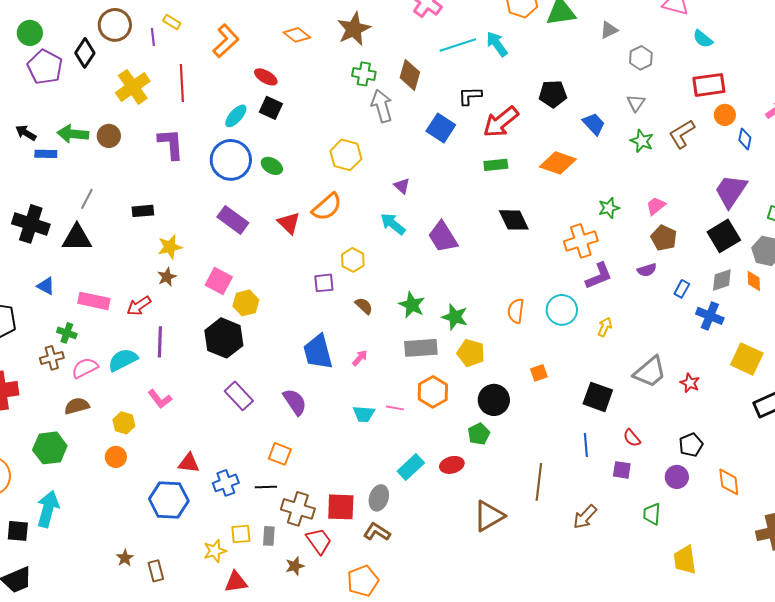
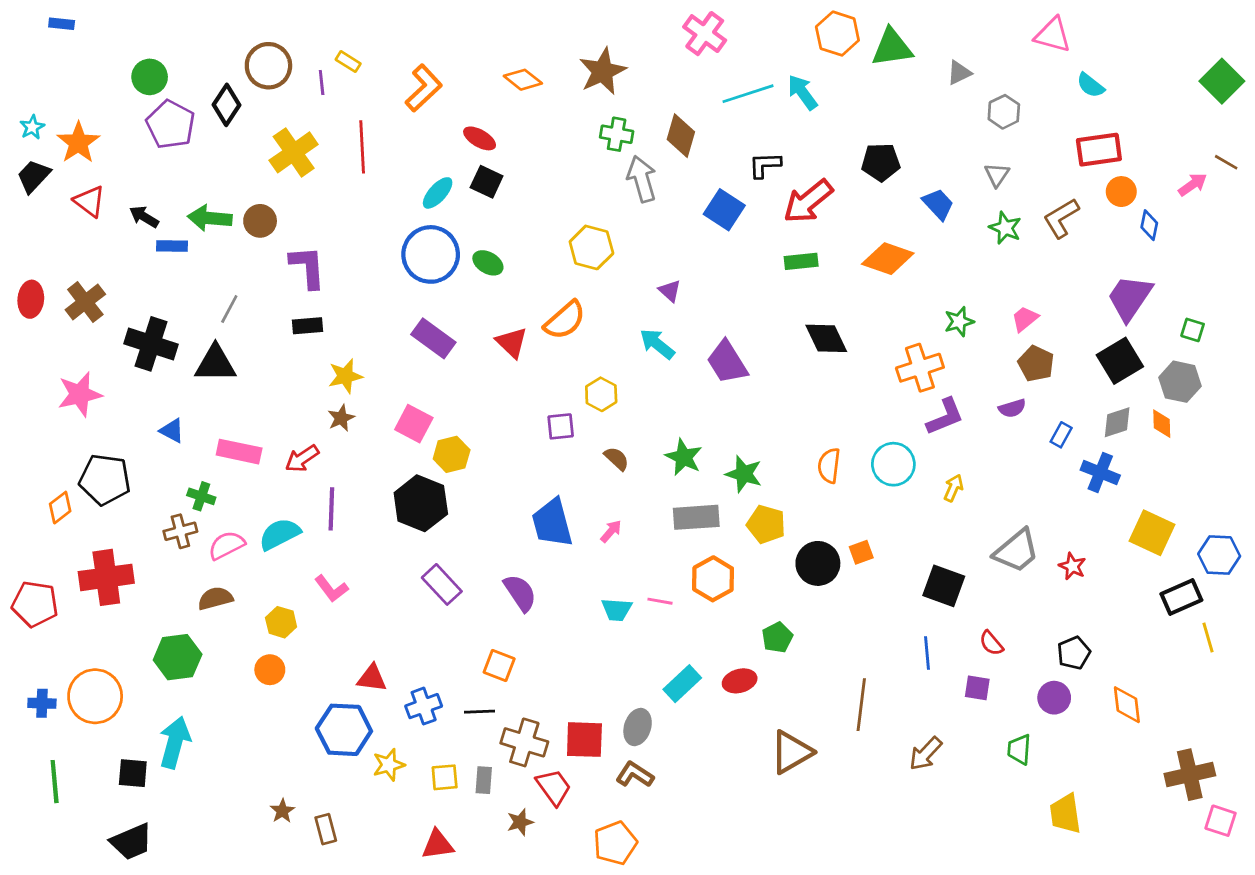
purple L-shape: (171, 144) -> (308, 267), moved
black circle: (494, 400) -> (818, 563), moved
yellow star: (215, 551) -> (389, 765), moved

